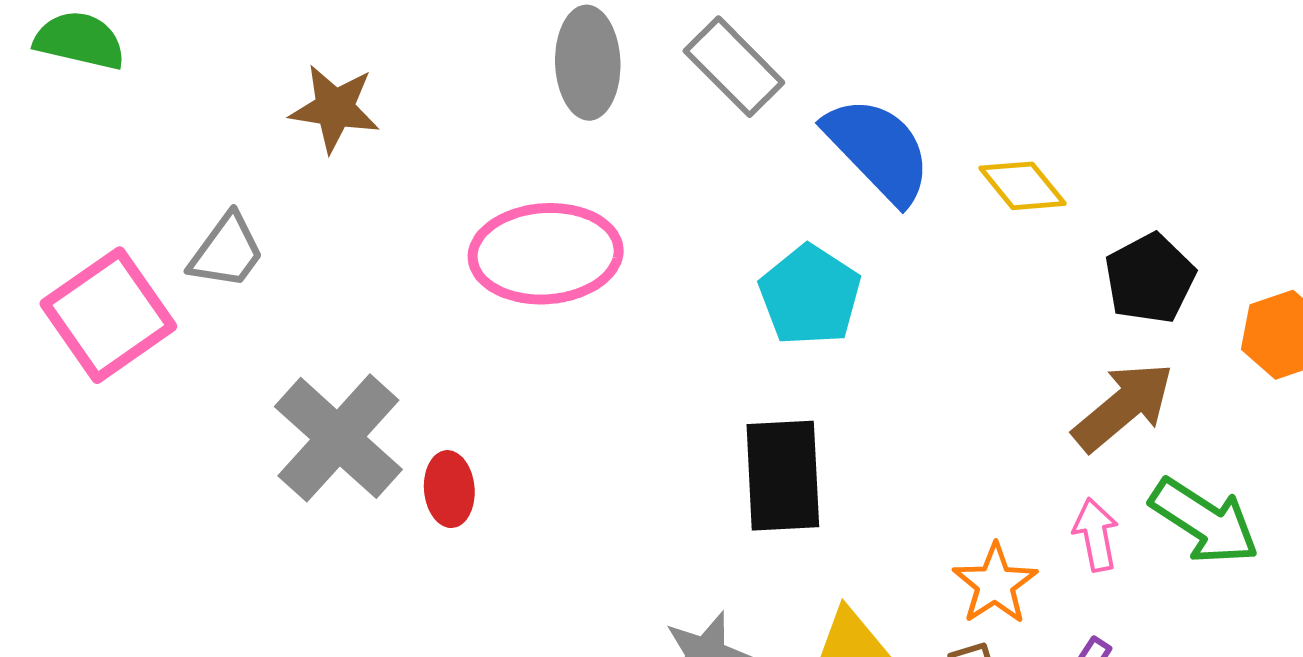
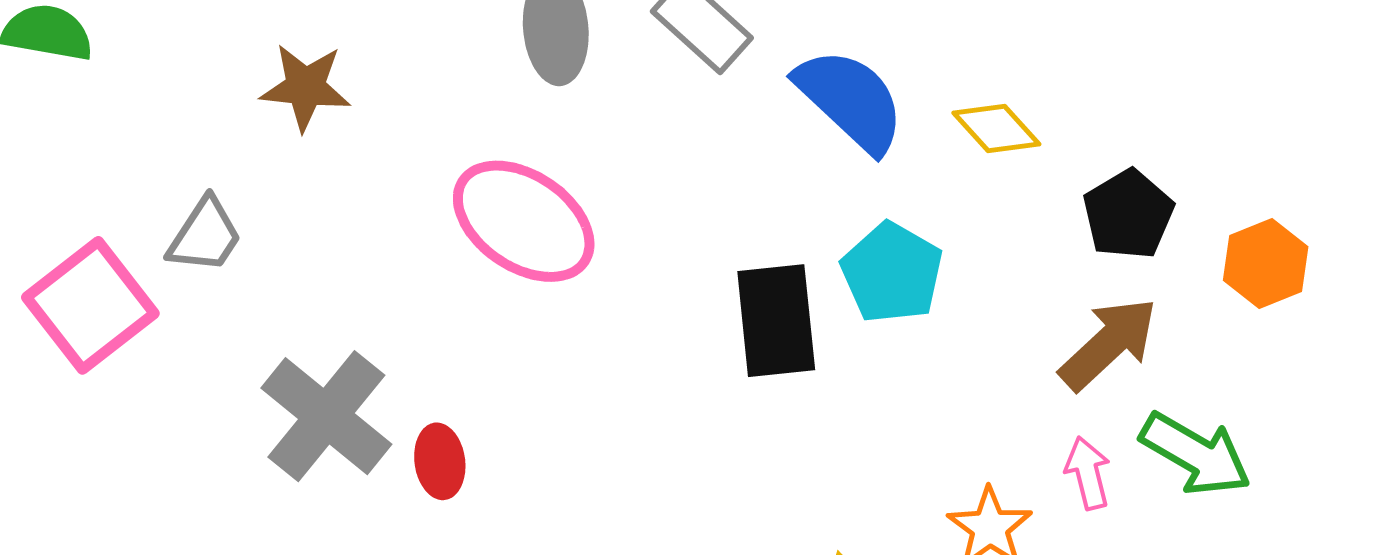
pink ellipse: (546, 254) -> (524, 221), turned 41
cyan pentagon: (810, 295) -> (892, 273), moved
black rectangle: (783, 476) -> (776, 321), moved

